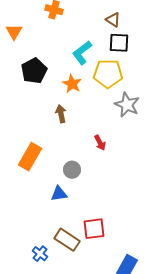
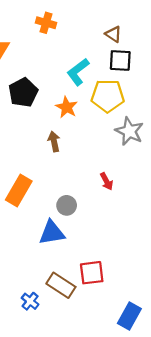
red arrow: (100, 143) -> (107, 181), moved
blue triangle: (59, 194) -> (52, 233), size x1.4

